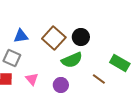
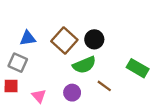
pink triangle: (32, 79) -> (39, 96), moved
brown line: (99, 79) -> (104, 86), moved

